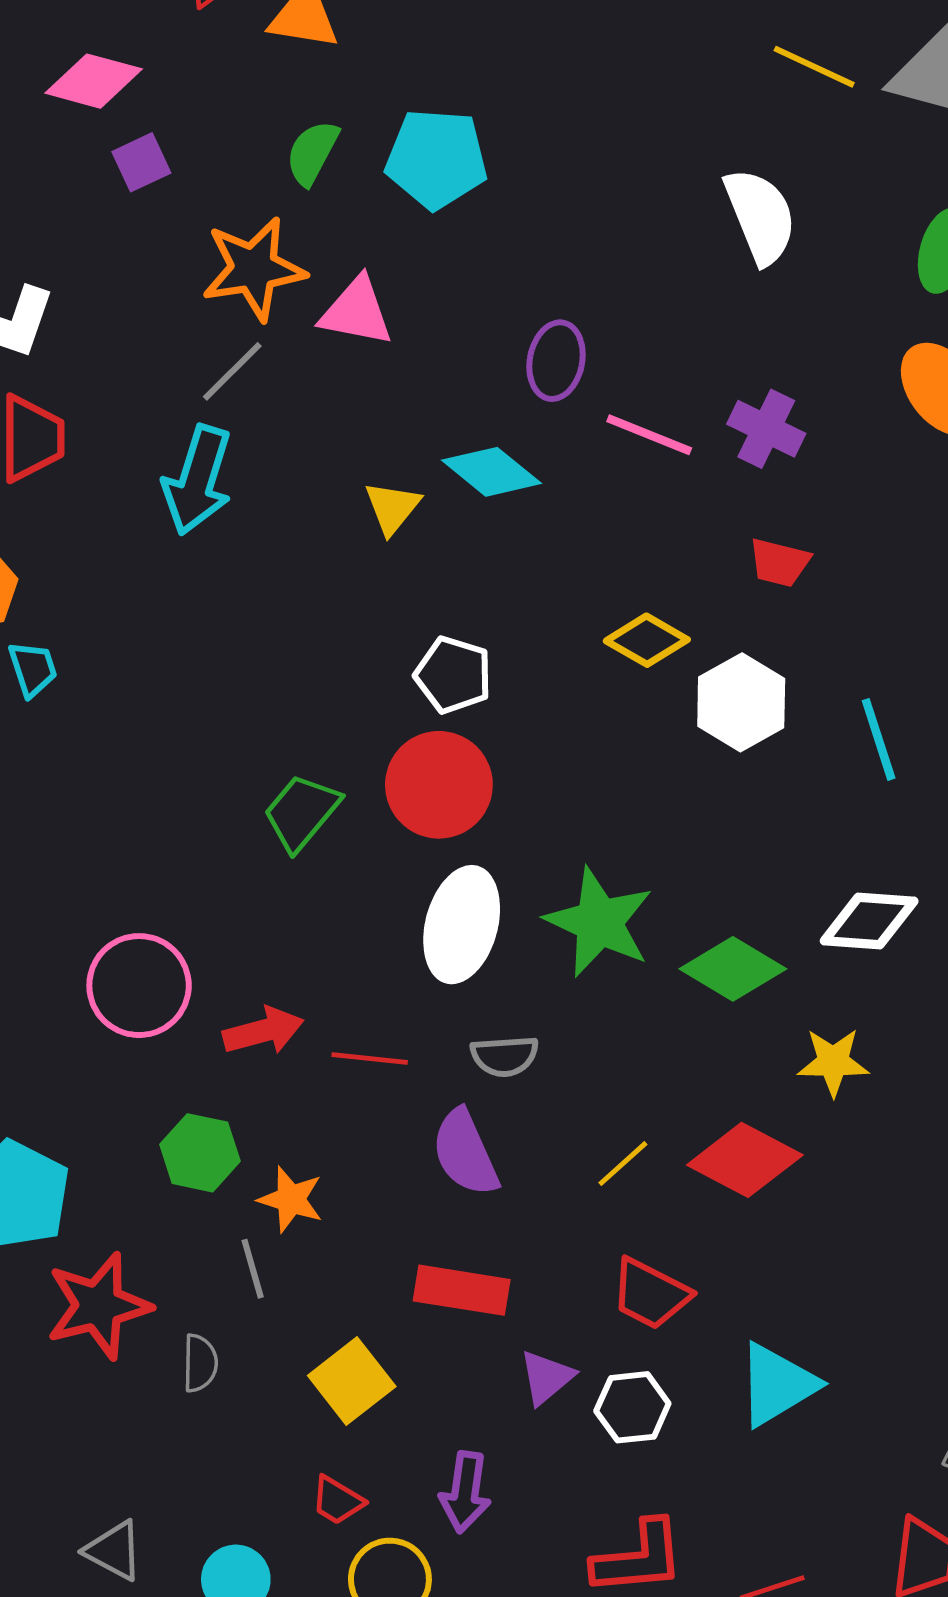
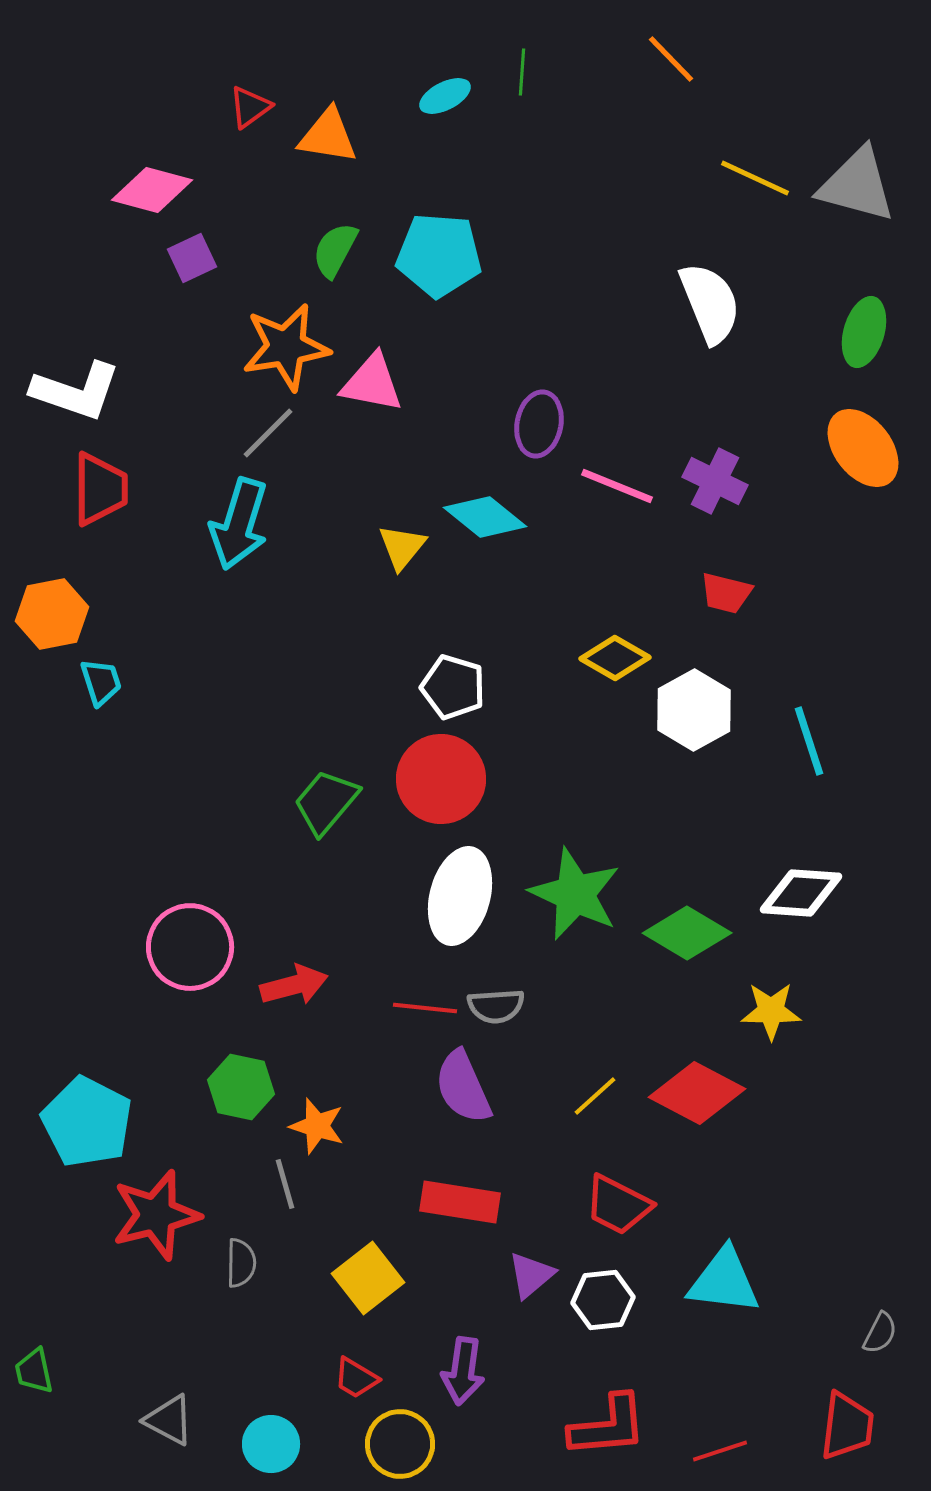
red line: (370, 1058) -> (425, 1008), moved
cyan triangle: (777, 1385) -> (724, 1281), turned 38

